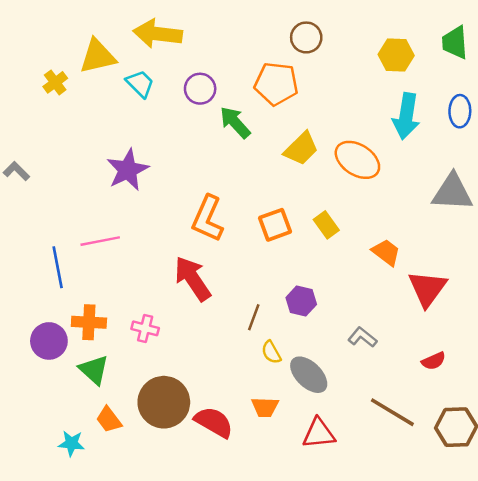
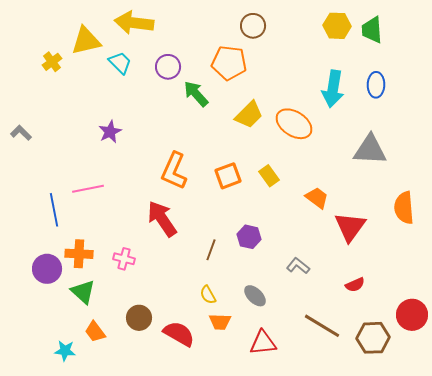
yellow hexagon: (396, 55) -> (337, 26), moved
purple star: (128, 170) -> (110, 132), size x0.7
yellow semicircle: (271, 352) -> (208, 295), moved
gray ellipse: (309, 375) -> (255, 296), size x0.7
brown circle: (164, 402) -> (139, 318), size x0.6

